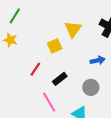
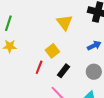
yellow square: (55, 46) -> (52, 51), moved

